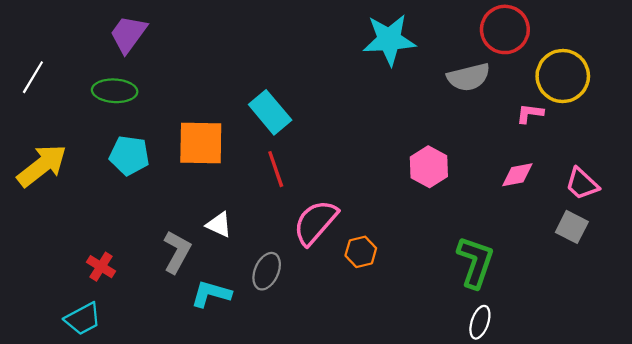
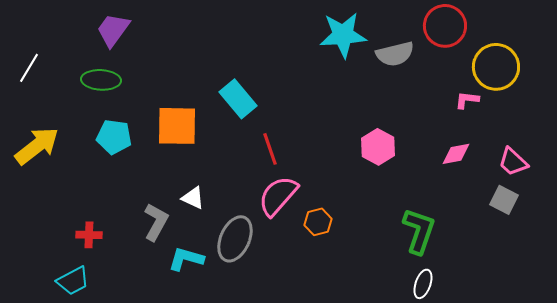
gray semicircle: (469, 77) -> (395, 54), moved
red line: (276, 169) -> (270, 149), moved
red cross: (101, 267) -> (89, 235), turned -30
gray ellipse: (267, 271) -> (235, 239), size x1.4

